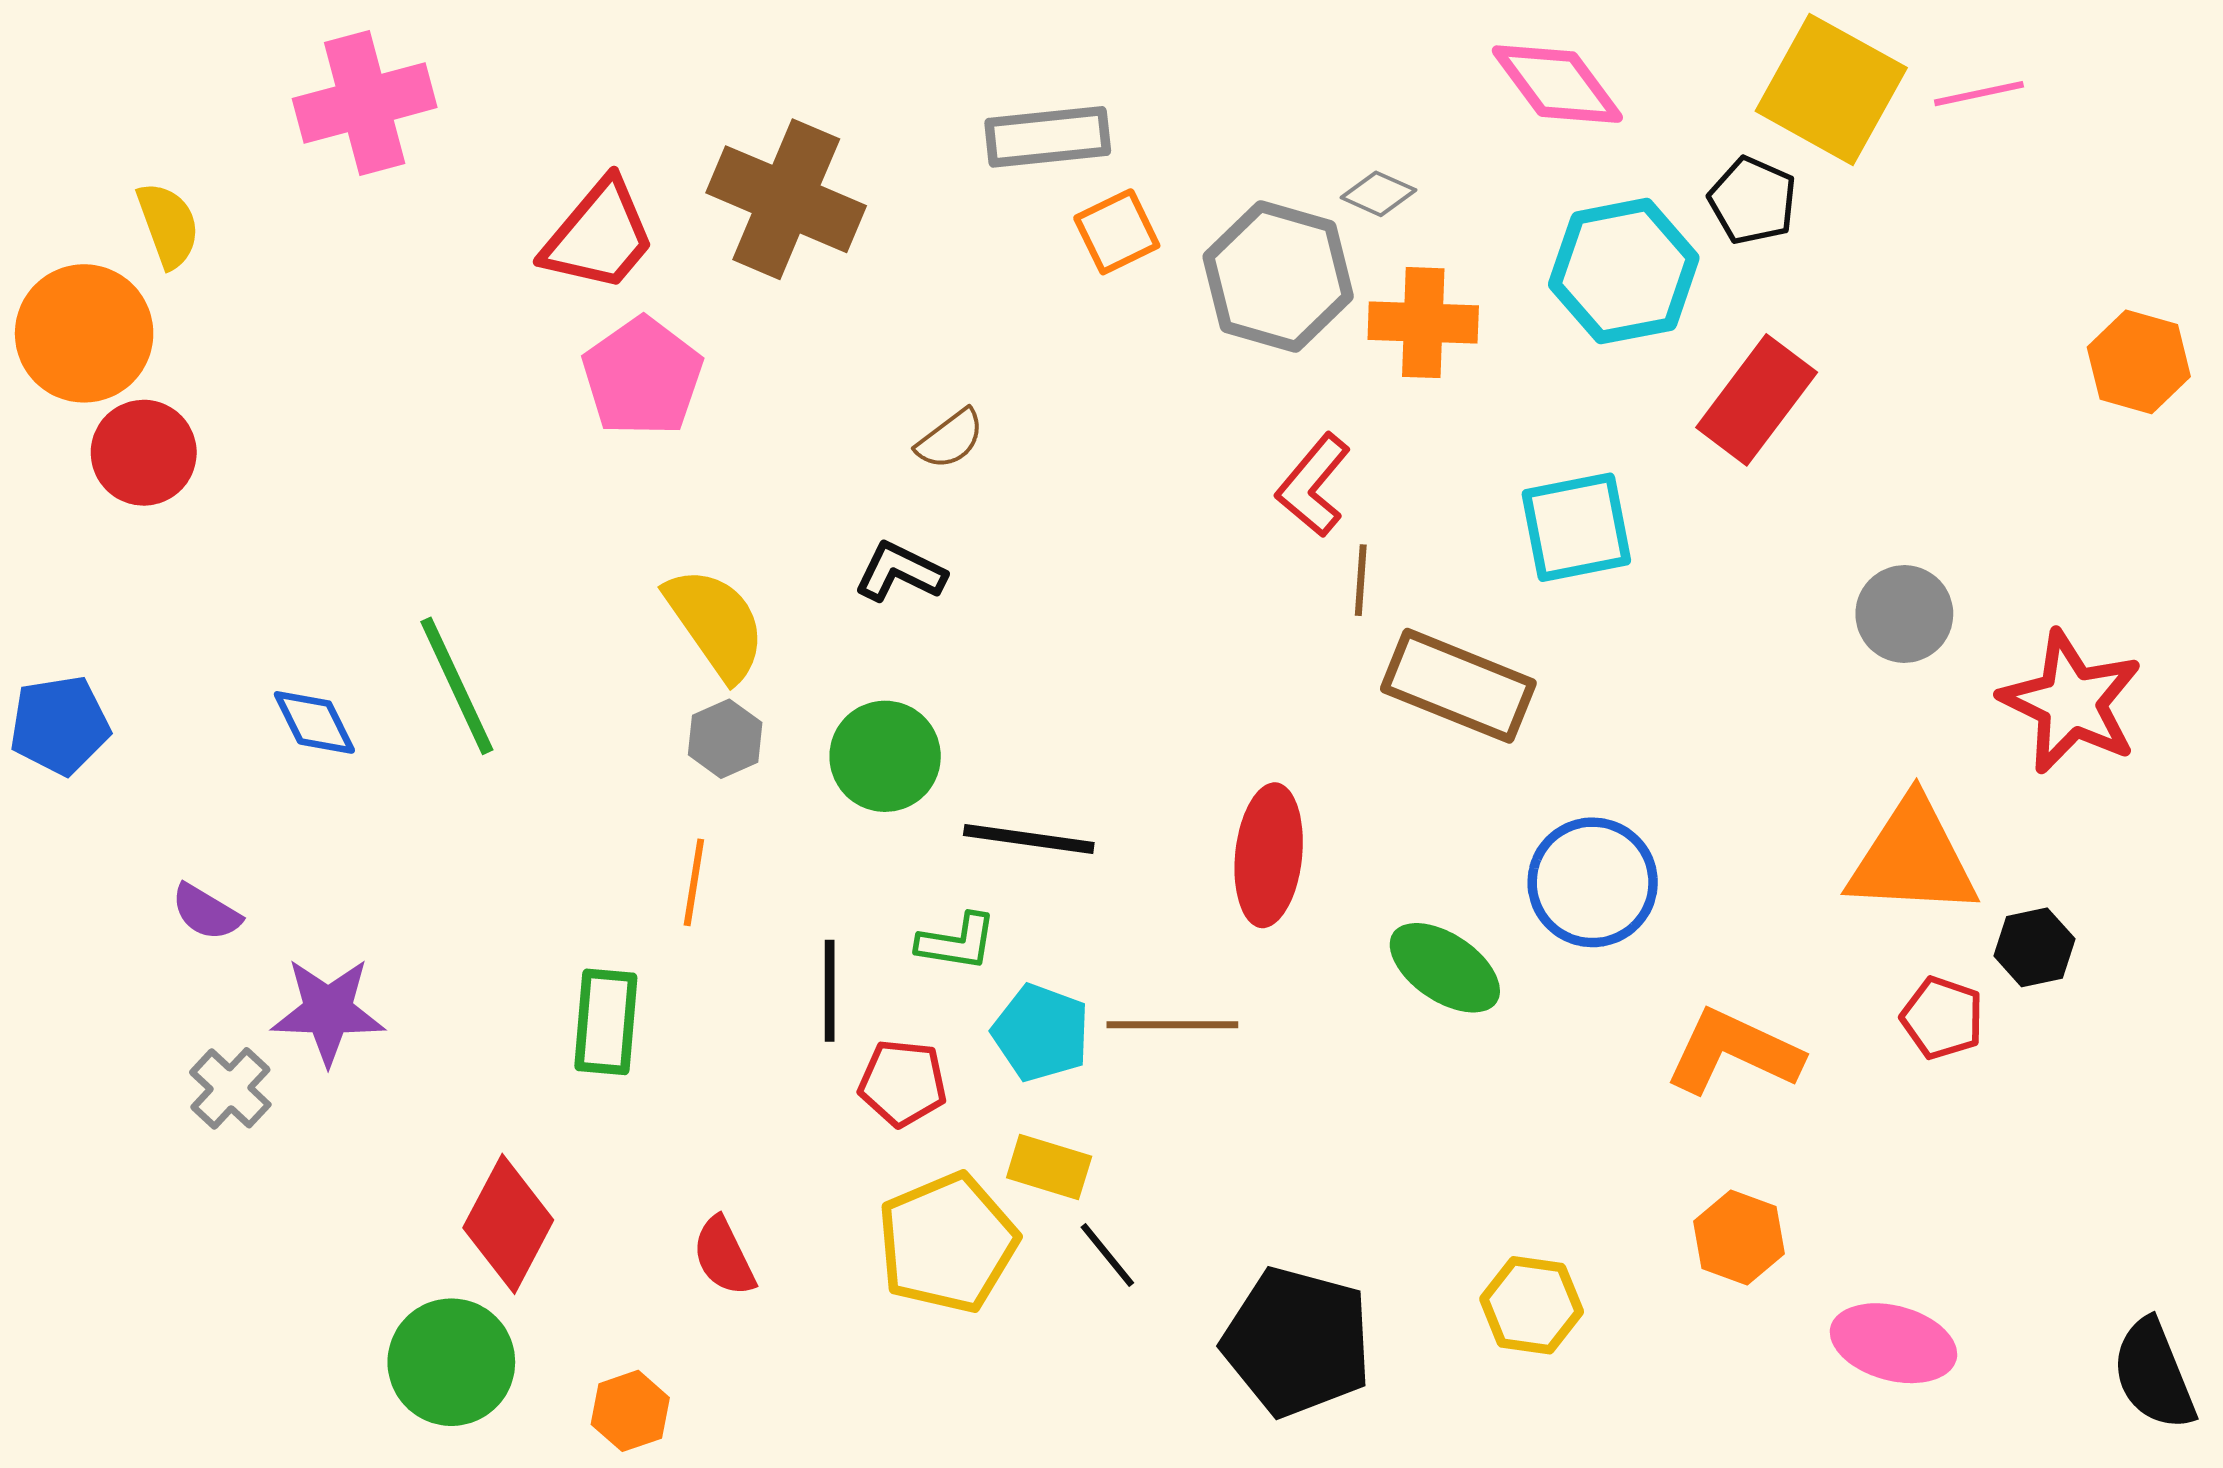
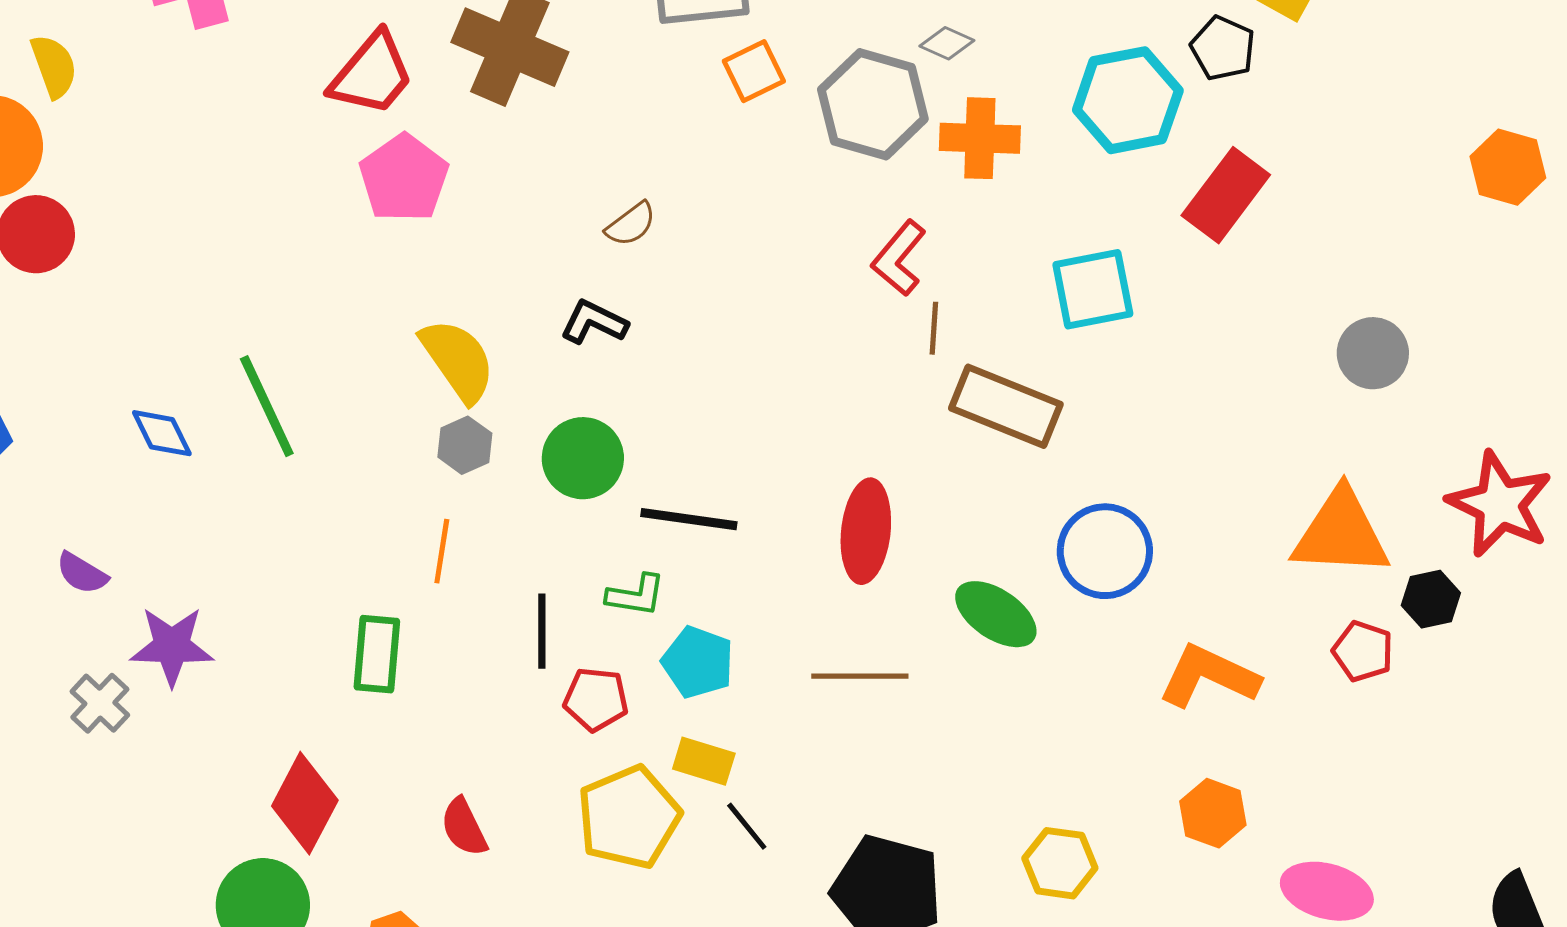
gray circle: (1904, 614) -> (1373, 353), moved
red star: (2071, 702) -> (1500, 504), moved
brown line: (1172, 1025) -> (860, 676), moved

